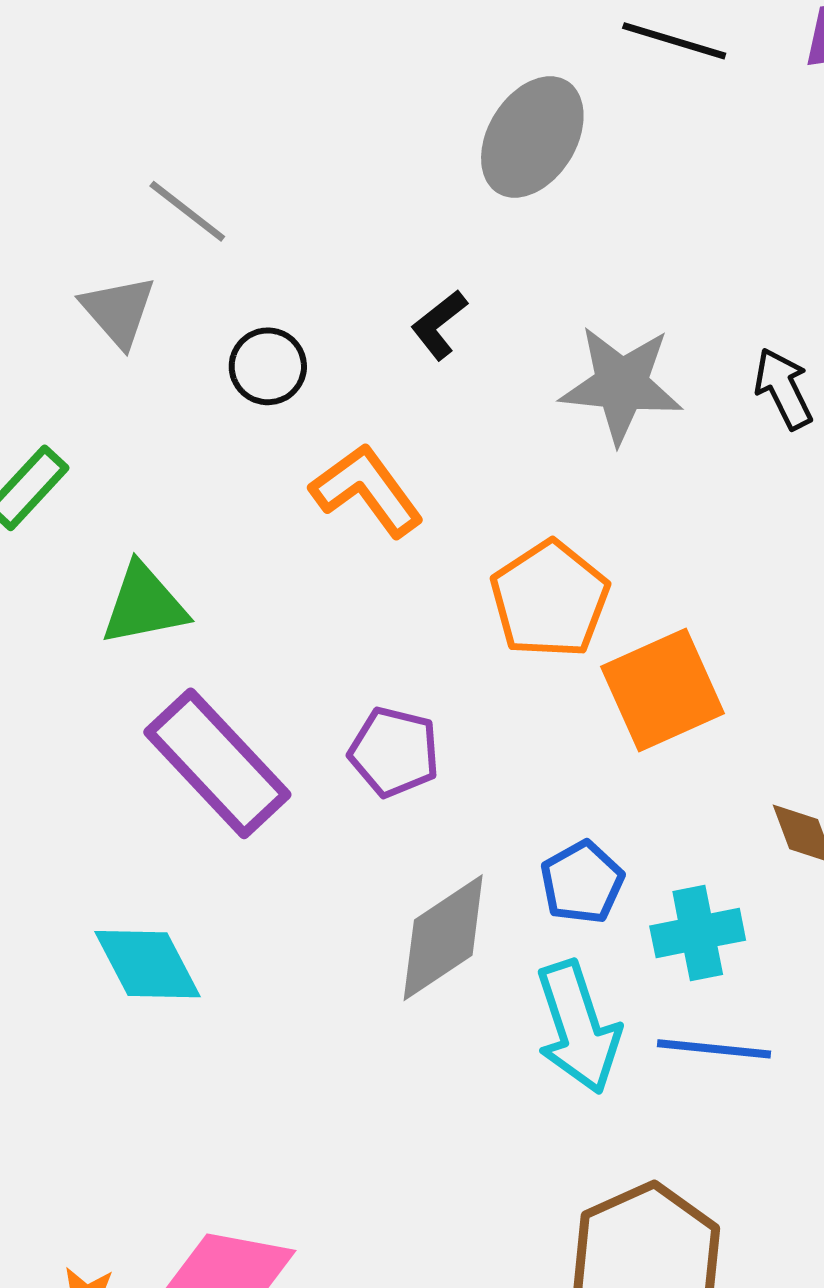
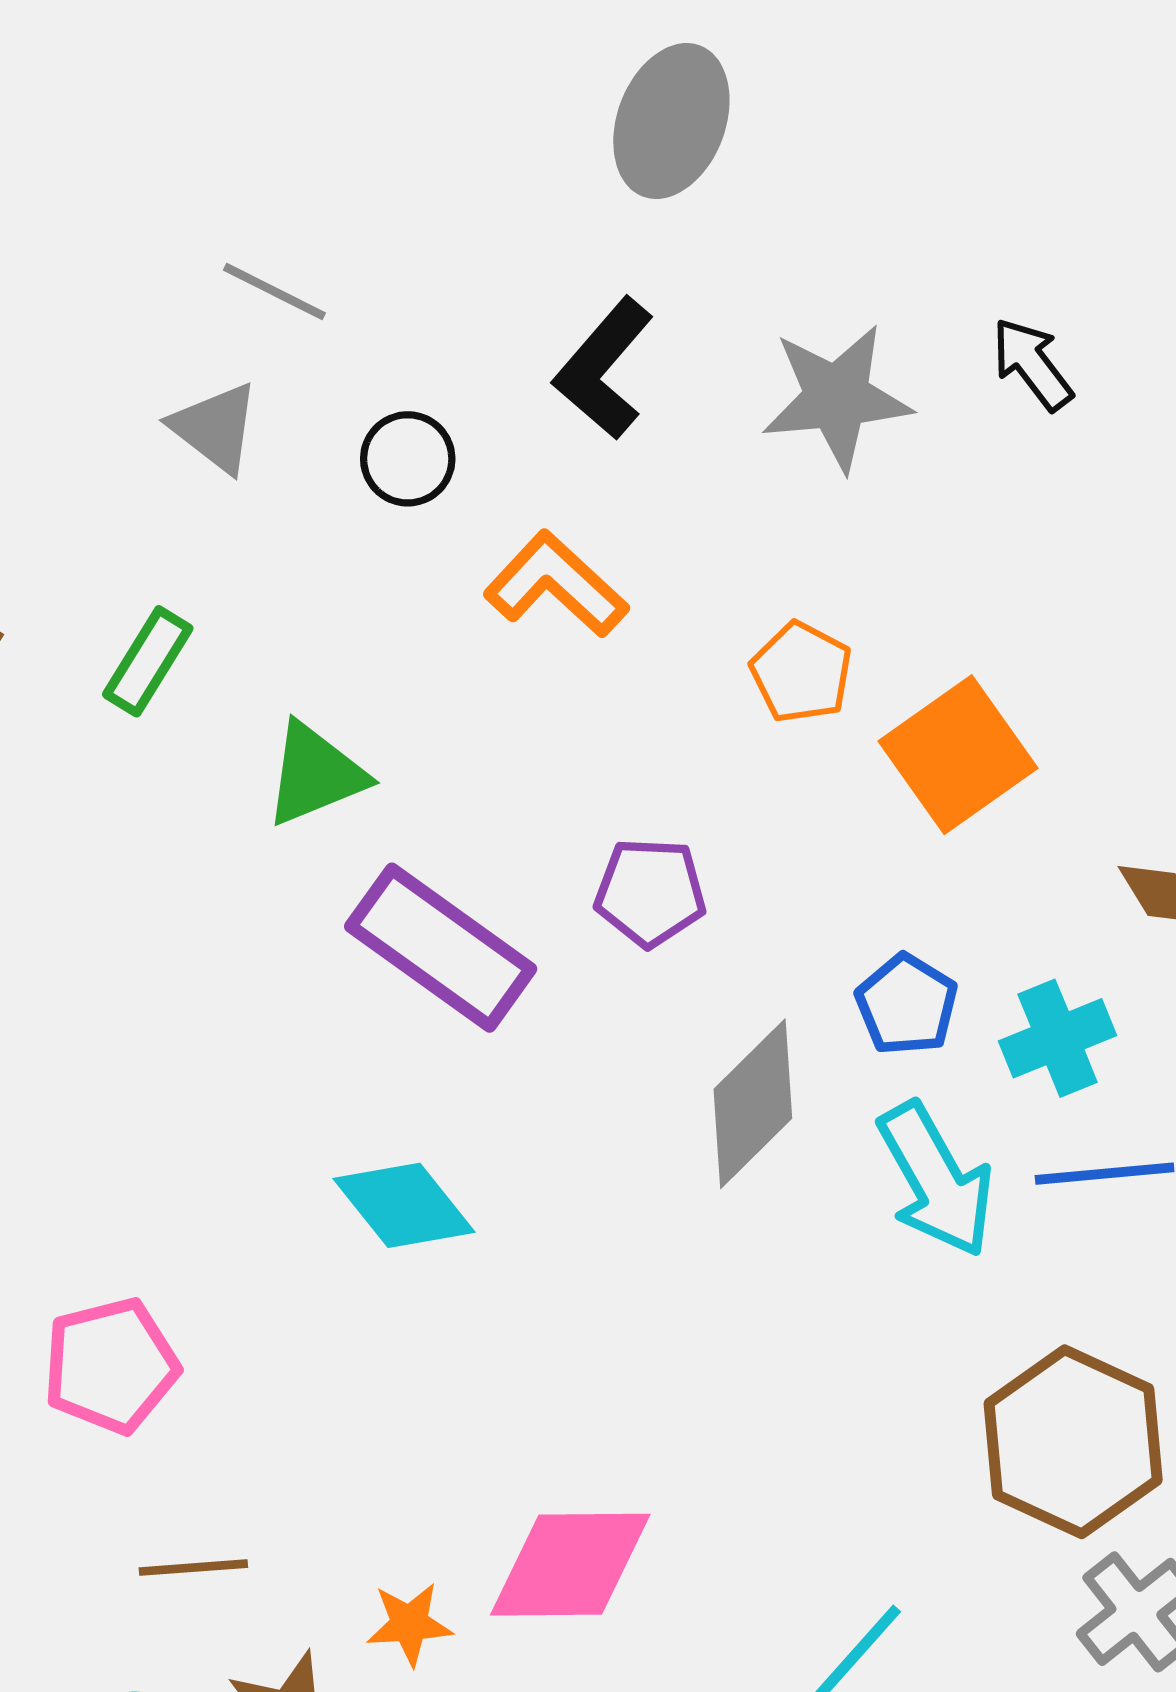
black L-shape: (439, 325) -> (604, 368), size x1.6
orange pentagon: (550, 599) -> (801, 672), size x0.7

